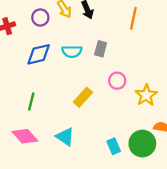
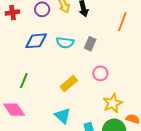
yellow star: (146, 95) -> (113, 103), moved
cyan triangle: (65, 137) -> (63, 116), moved

